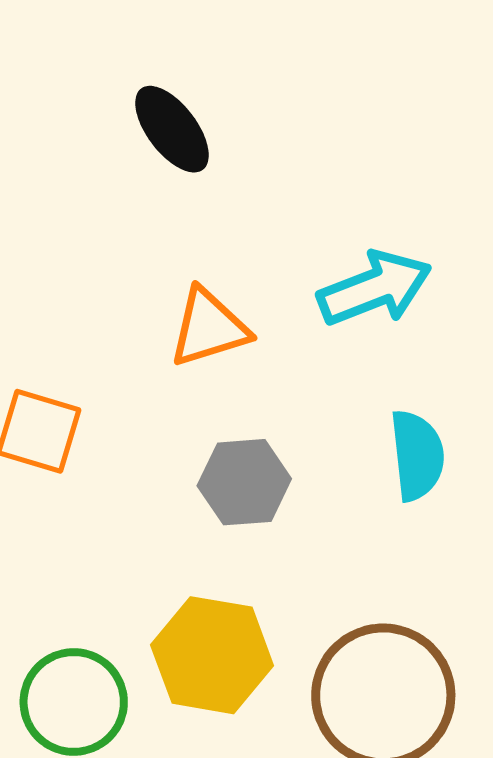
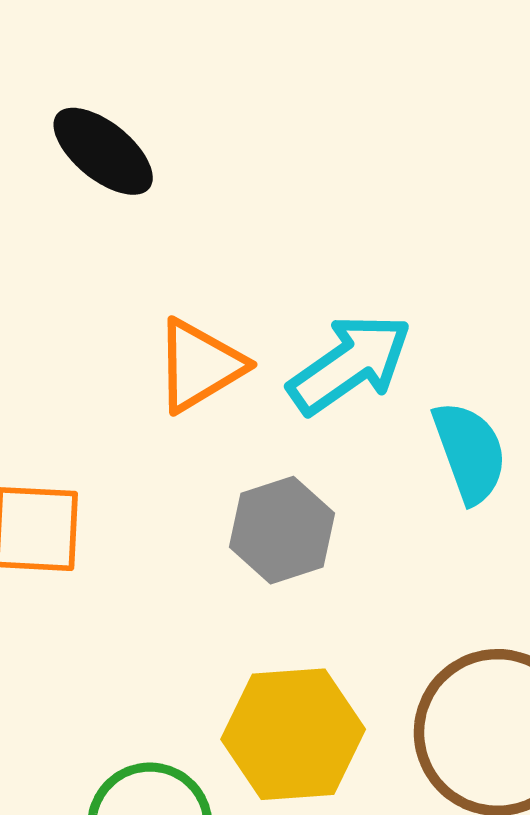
cyan arrow: (375, 288) -> (350, 364), moved

